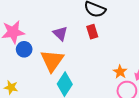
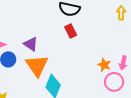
purple triangle: (60, 33) -> (31, 44), moved

